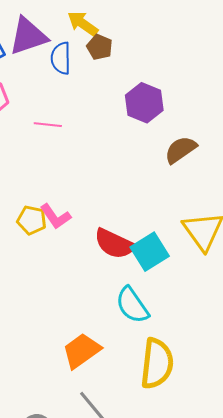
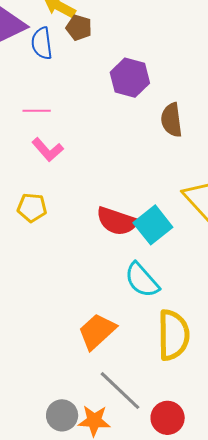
brown semicircle: (181, 150) -> (172, 120), turned -56
pink L-shape: (56, 216) -> (48, 150), moved

